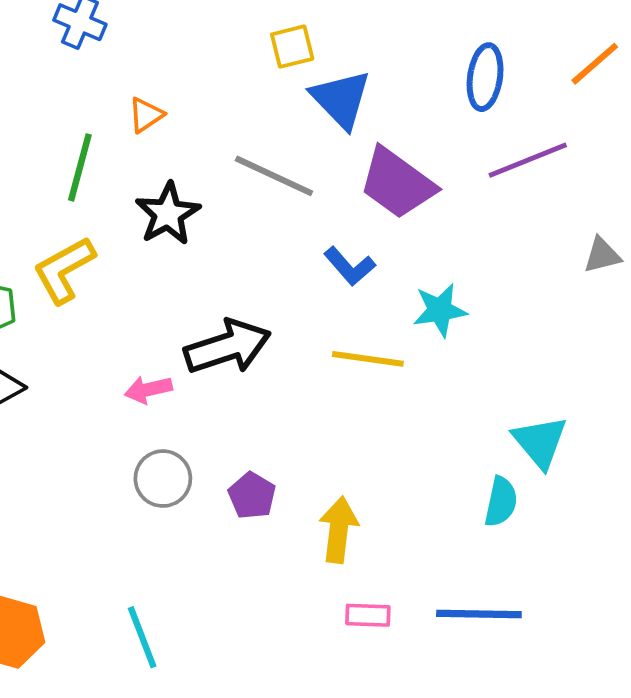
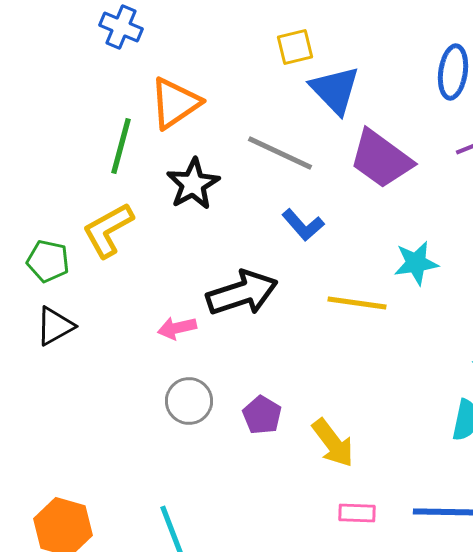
orange triangle: (146, 115) -> (175, 103), size x1.8
blue L-shape: (350, 266) -> (303, 225), moved
yellow arrow: (339, 530) -> (333, 443), turned 136

